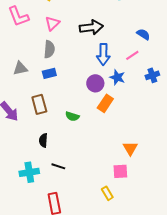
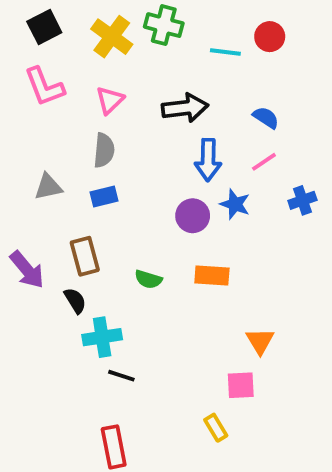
blue semicircle: (143, 34) -> (266, 118), moved
orange rectangle: (105, 103) -> (212, 275), moved, turned 60
black semicircle: (43, 140) -> (75, 301), moved, turned 144
cyan cross: (29, 172) -> (102, 337), moved

